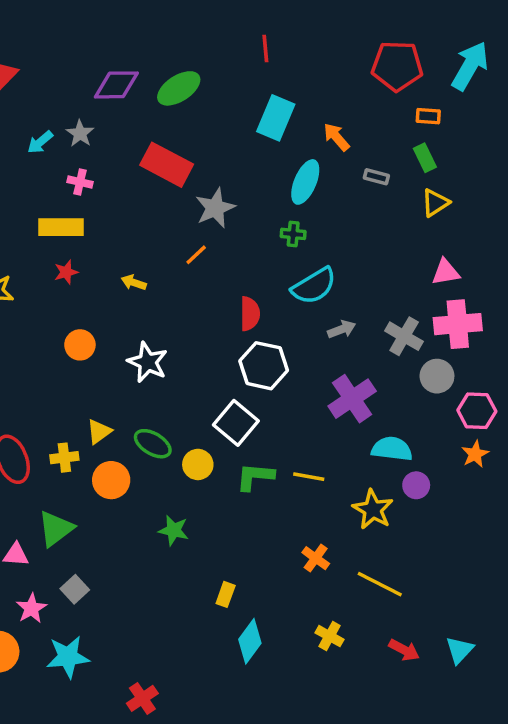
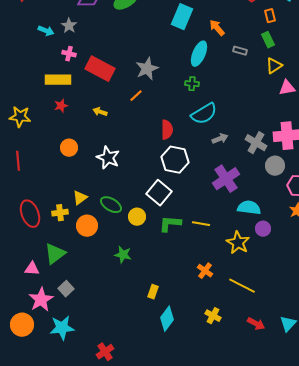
orange rectangle: (428, 116) -> (270, 16), turned 72
cyan arrow: (40, 142) -> (46, 31), turned -119
red rectangle: (167, 165) -> (100, 69), moved
pink triangle: (446, 272) -> (287, 88), moved
pink star: (31, 608) -> (41, 300), size x1.4

